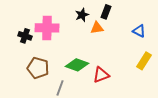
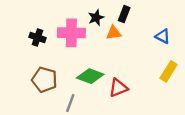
pink cross: (47, 28) -> (71, 33), moved
black cross: (25, 36) -> (37, 37), moved

